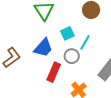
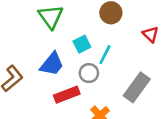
red rectangle: (54, 72) -> (67, 95), turned 48

